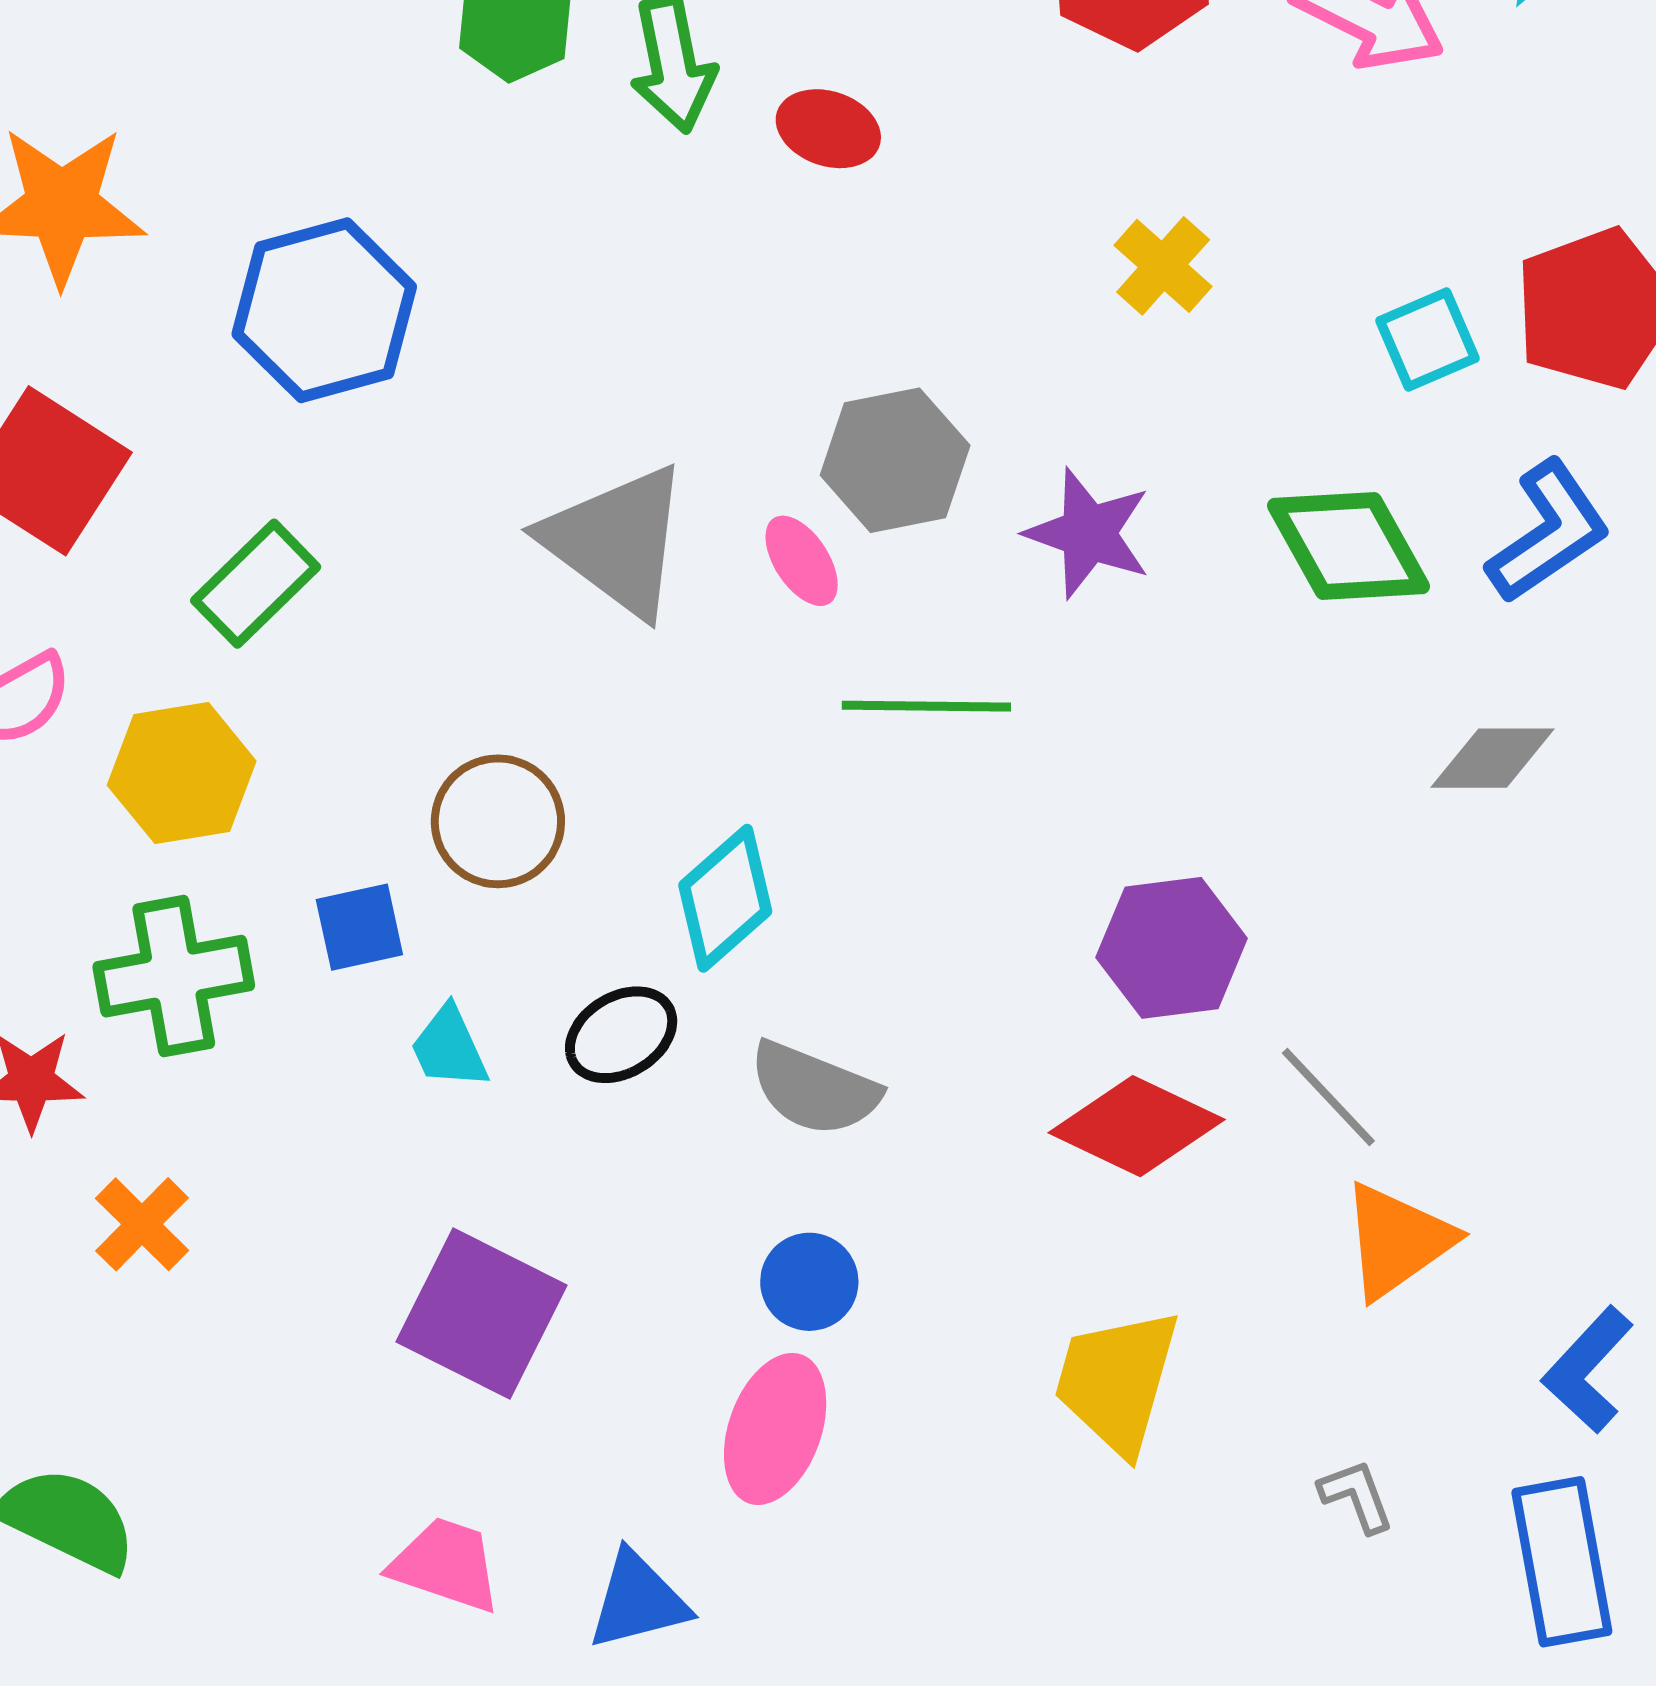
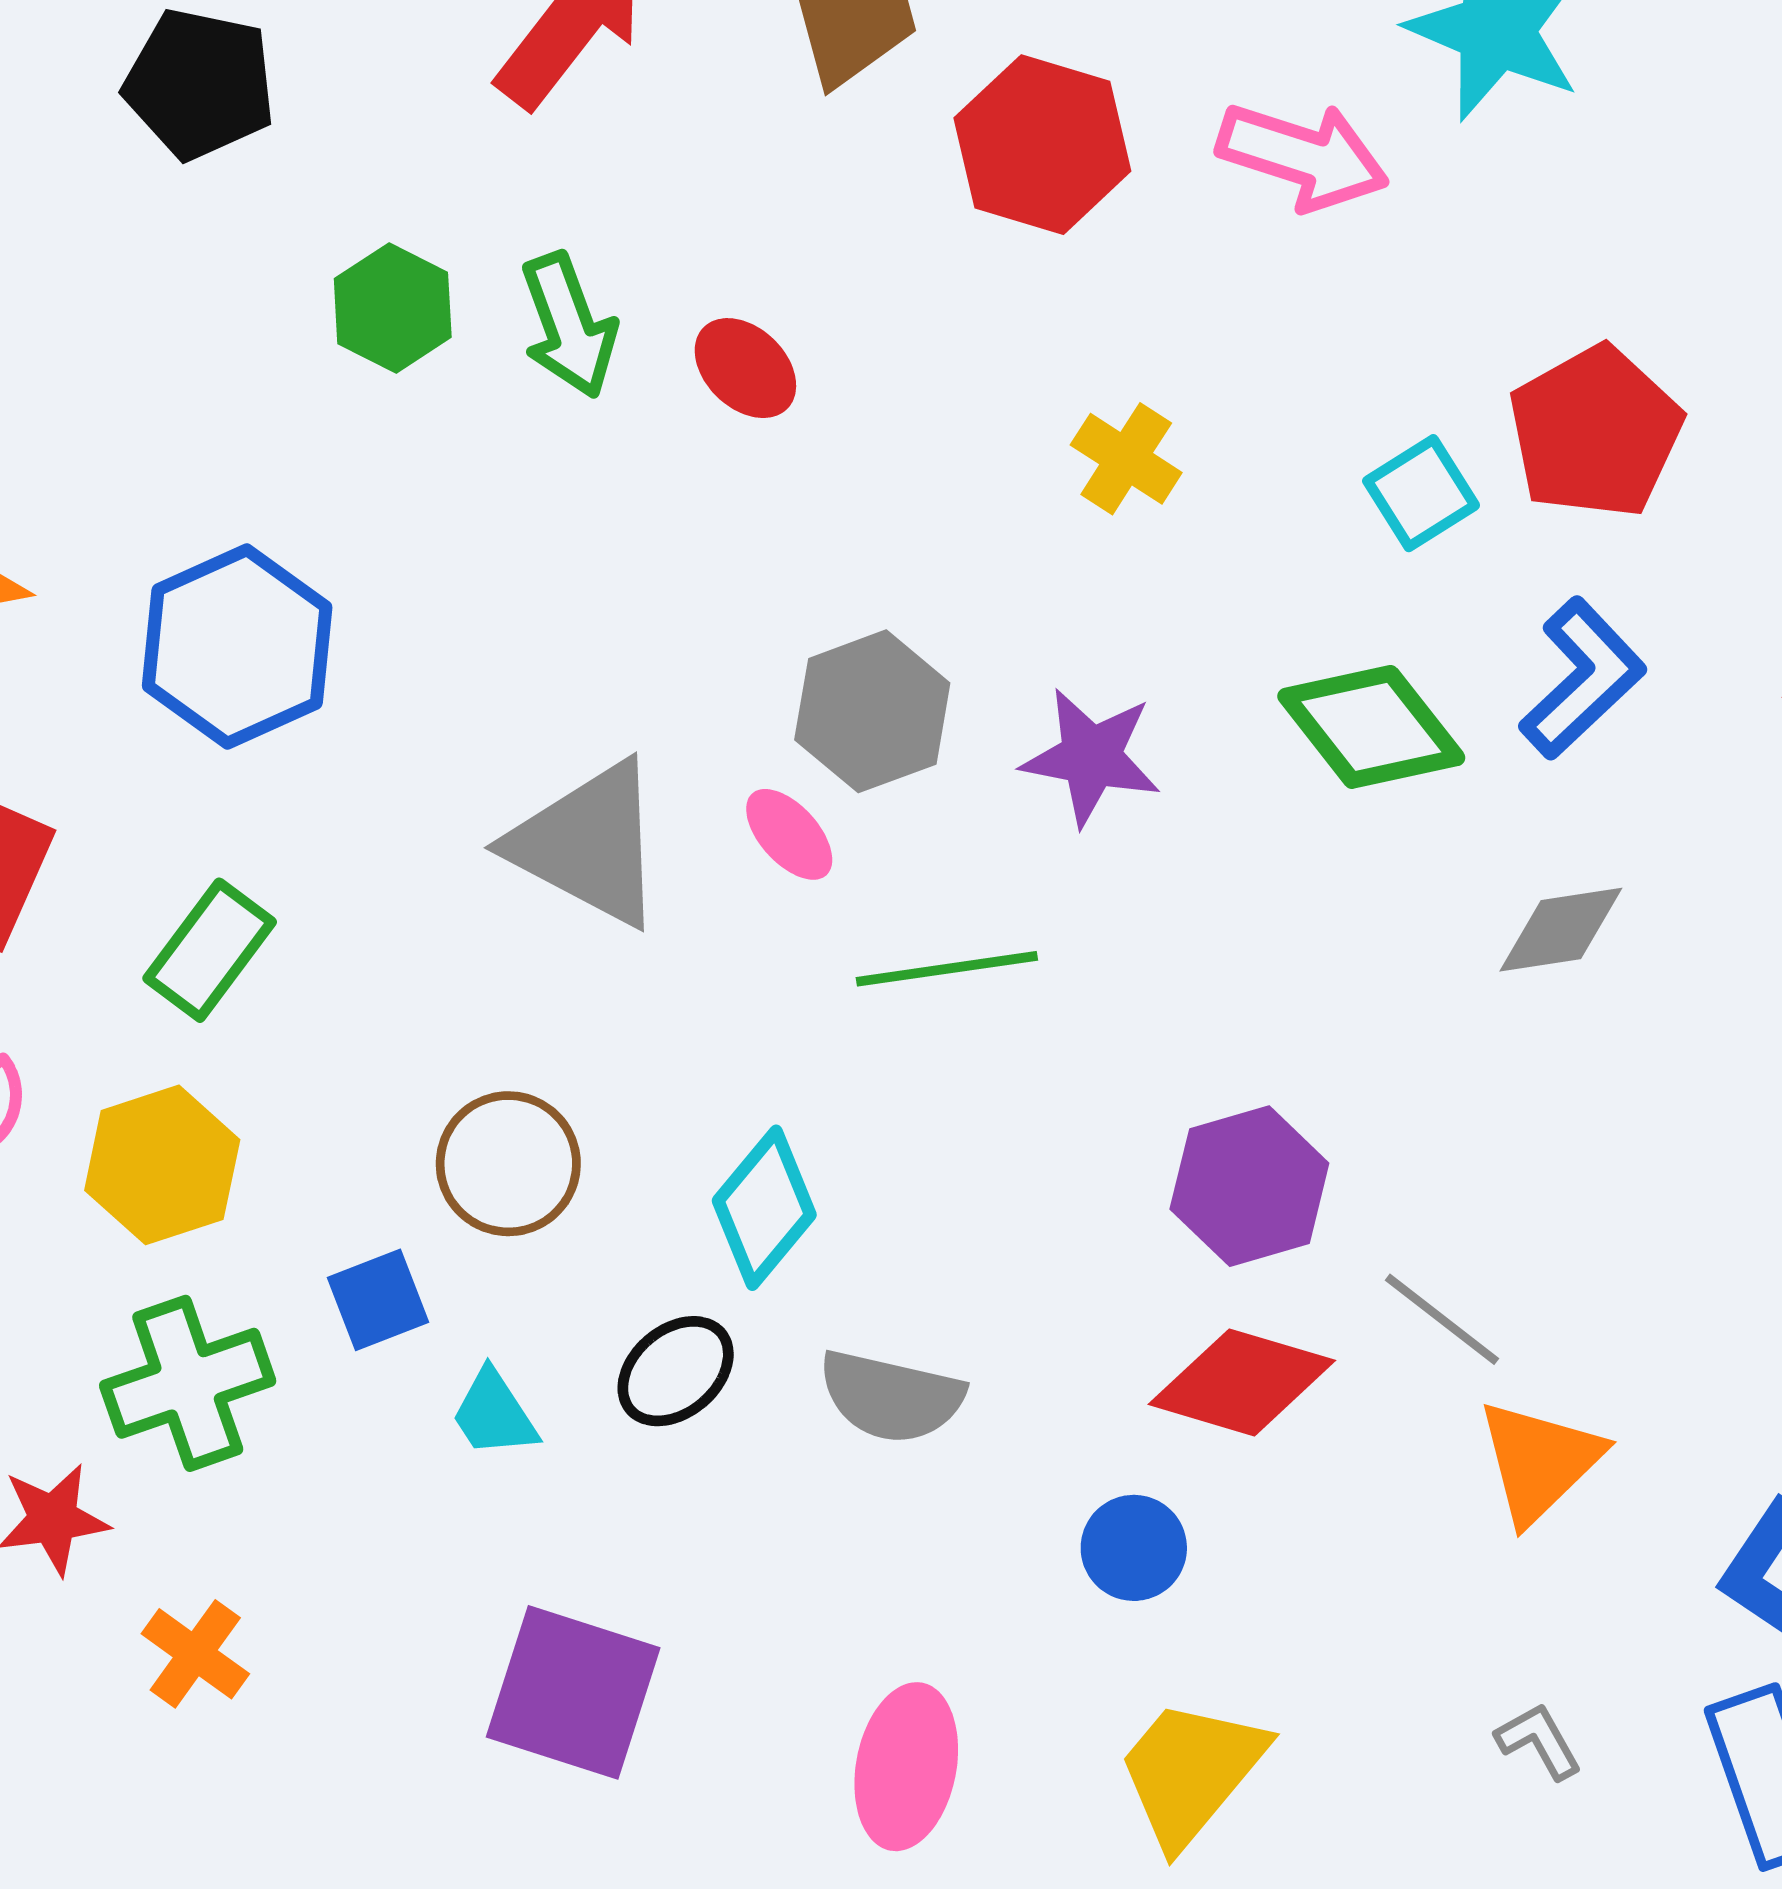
red ellipse: (828, 129) -> (745, 368), turned 34
blue circle: (809, 1282) -> (1134, 1548), moved
yellow trapezoid: (1117, 1381) -> (1191, 1772), moved, turned 33

